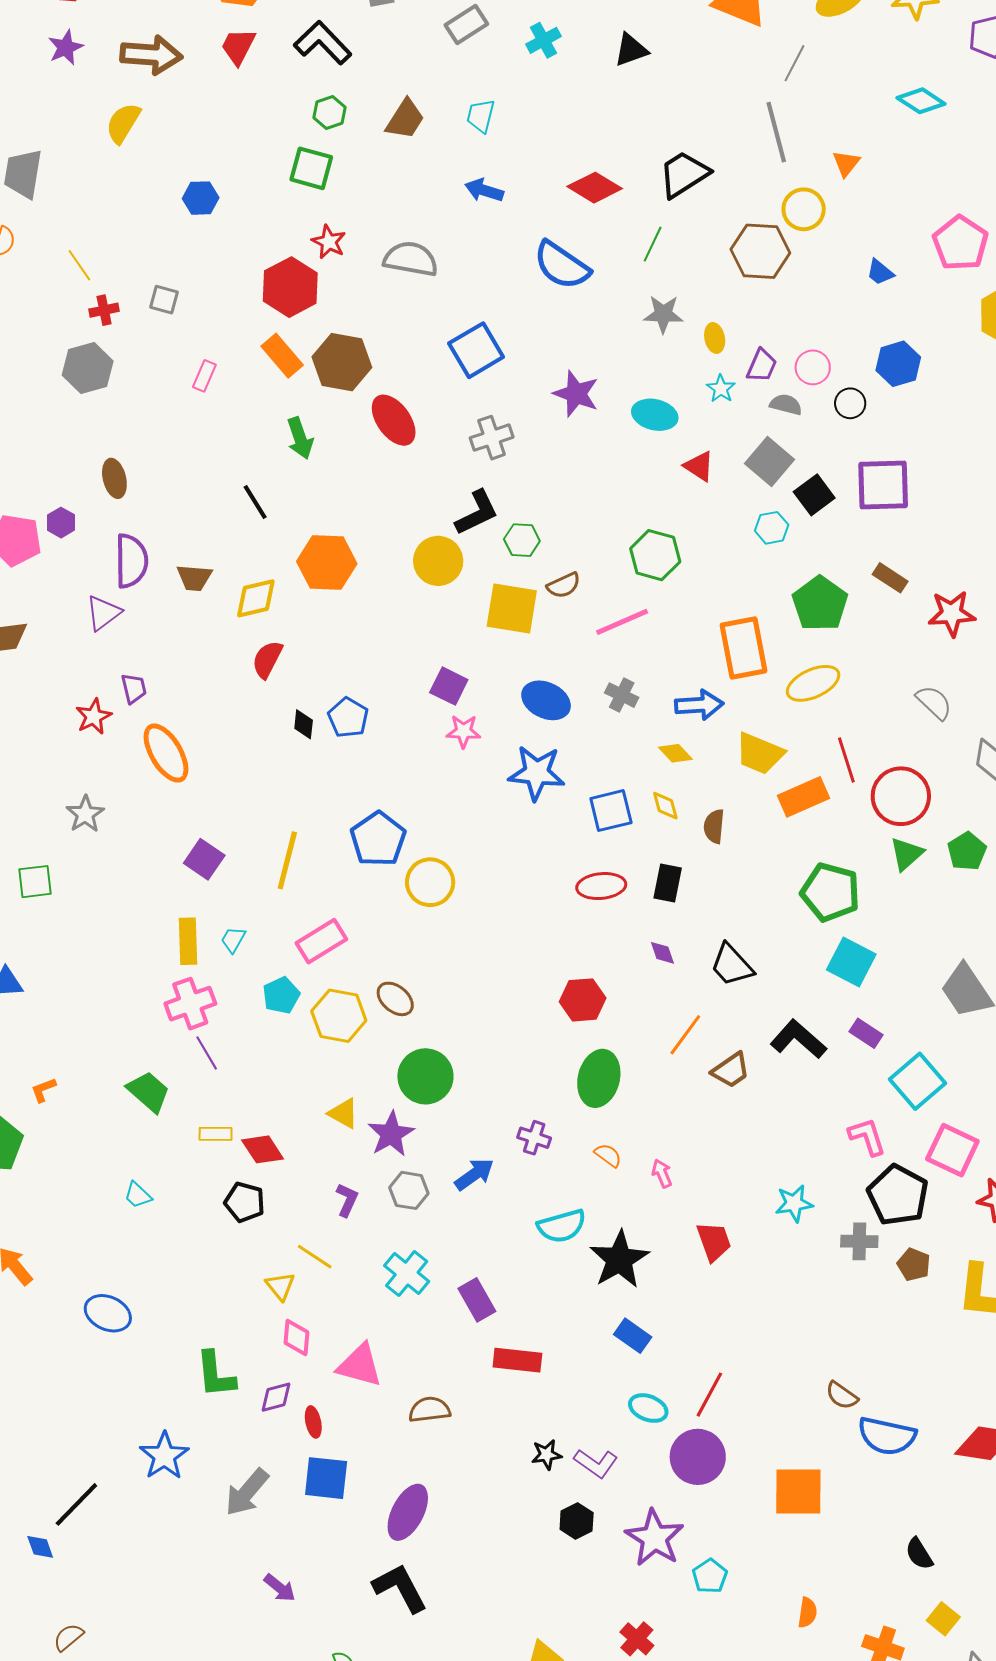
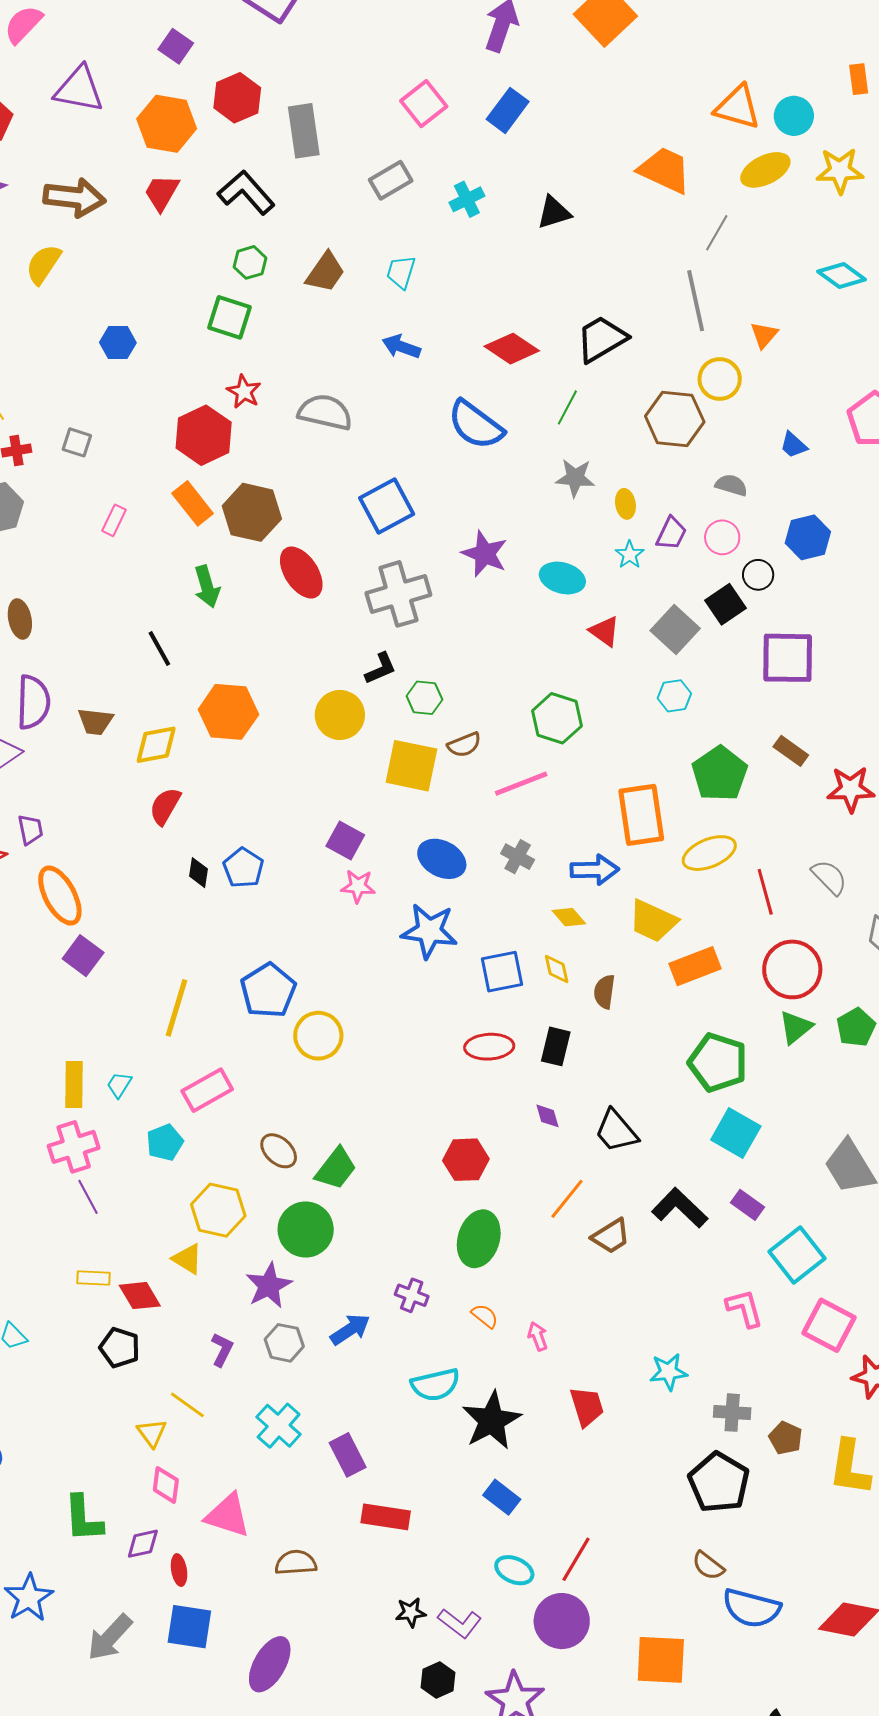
gray semicircle: (786, 405) -> (731, 485), moved
gray cross: (492, 438) -> (398, 594), size x1.5
black square: (814, 495) -> (725, 604), moved
black L-shape: (477, 513) -> (381, 668), size x0.7
red line: (846, 760) -> (765, 892), moved
purple square: (204, 859) -> (83, 956), moved
yellow hexagon: (339, 1016) -> (218, 1210), moved
green trapezoid: (149, 1092) -> (336, 1169), moved, turned 84
yellow triangle: (343, 1113) -> (187, 1259), moved
black pentagon: (898, 1195) -> (719, 1482), moved

